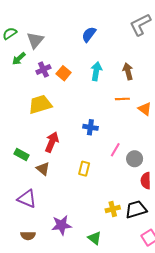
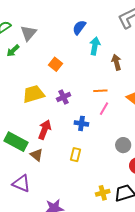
purple cross: (43, 69) -> (64, 97), moved
cyan arrow: (96, 71) -> (95, 46), moved
orange line: (122, 99) -> (100, 91), moved
blue cross: (90, 127) -> (81, 123), moved
pink line: (115, 150) -> (104, 109), moved
green rectangle: (22, 155) -> (16, 142), size x1.6

